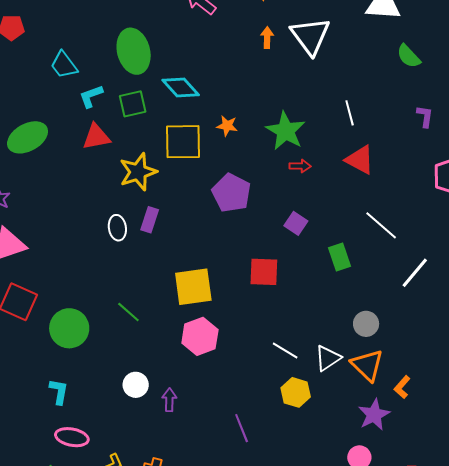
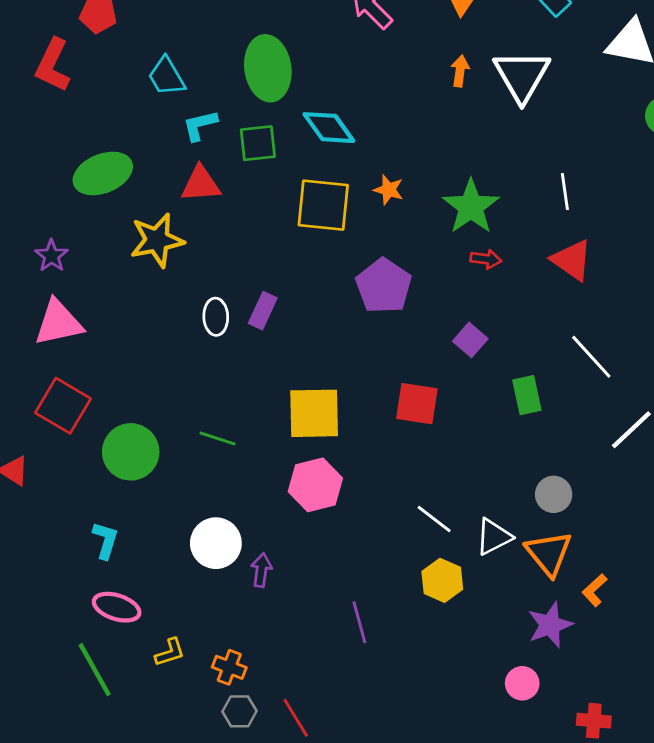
yellow star: (138, 172) -> (157, 240), moved
green line: (128, 312) -> (218, 438), turned -30
white circle: (136, 385) -> (216, 543), size x1.4

